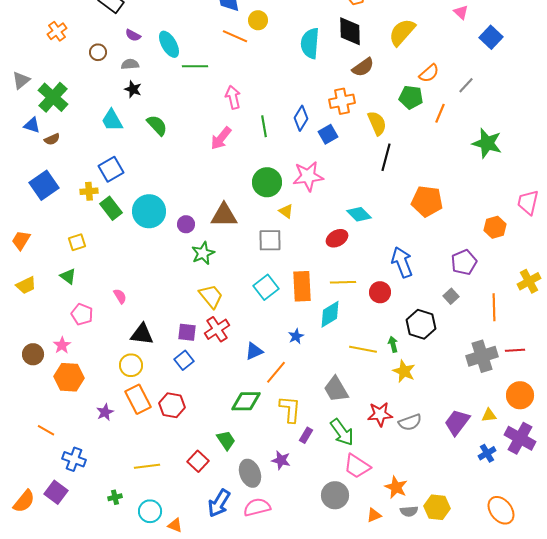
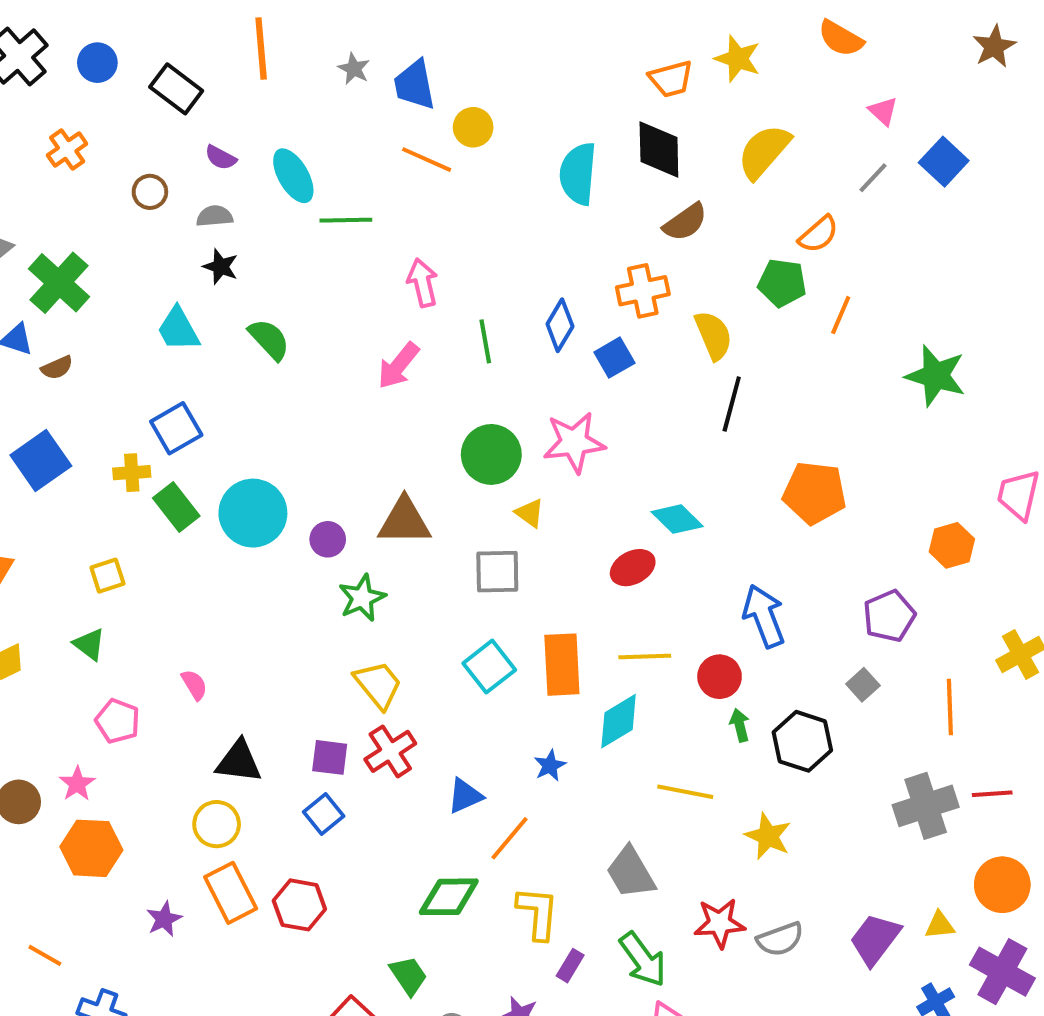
gray line: (466, 85) -> (873, 178), moved
green arrow: (393, 344) -> (740, 725), moved

